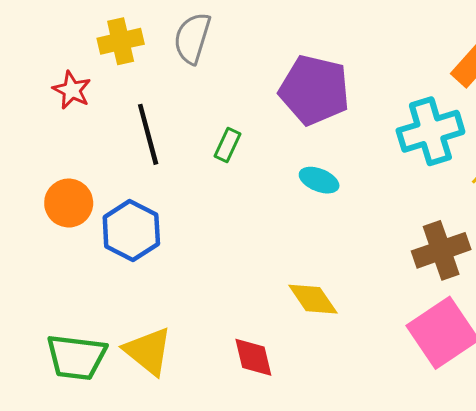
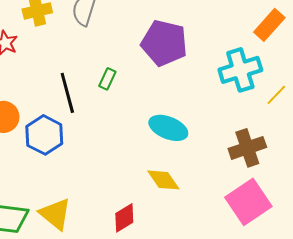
black line: (148, 134) -> (67, 93), moved
cyan ellipse: (319, 180) -> (168, 128), moved, size x1.5
red diamond: (253, 357) -> (124, 218), turned 72

